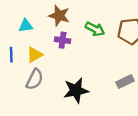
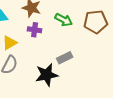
gray rectangle: (125, 82) -> (65, 58), moved

